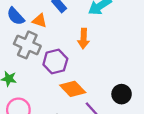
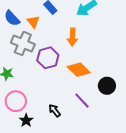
orange triangle: (40, 21) -> (33, 22), turned 32
orange diamond: (73, 89) -> (79, 70), moved

